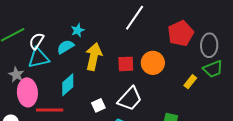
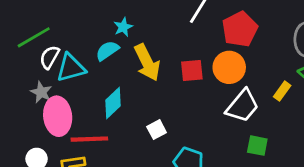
red pentagon: (181, 33) -> (240, 29), moved
white semicircle: (37, 41) -> (50, 57), moved
yellow arrow: (94, 57) -> (147, 62), turned 144
white trapezoid: (130, 99) -> (242, 106), moved

